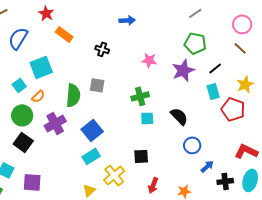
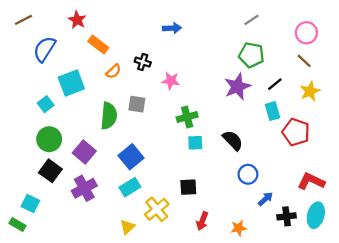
pink star: (149, 60) -> (171, 81), moved
yellow star: (245, 84) -> (310, 91), moved
orange semicircle: (38, 96) -> (113, 71), moved
purple cross: (55, 123) -> (84, 188), moved
purple square: (32, 182) -> (84, 152), moved, turned 36

